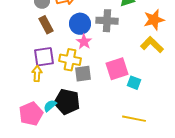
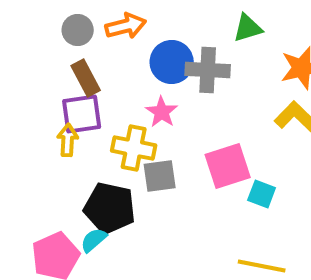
blue circle: (80, 24) -> (172, 62), moved
purple square: (44, 57) -> (82, 114), moved
yellow arrow: (37, 74) -> (68, 140), moved
black pentagon: (67, 102) -> (110, 208), moved

